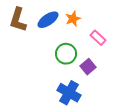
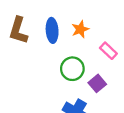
blue ellipse: (48, 20) -> (52, 30), turned -60

